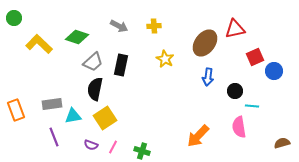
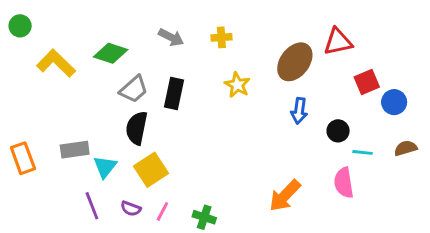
cyan triangle: (73, 116) -> (105, 167), turned -42
purple line: (54, 137) -> (92, 206), moved
brown semicircle: (282, 143) -> (406, 148), moved

